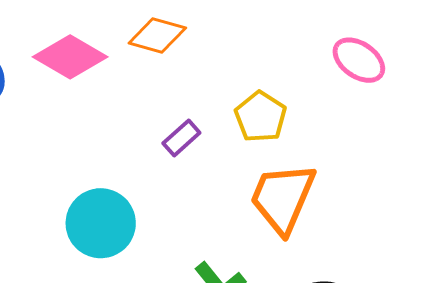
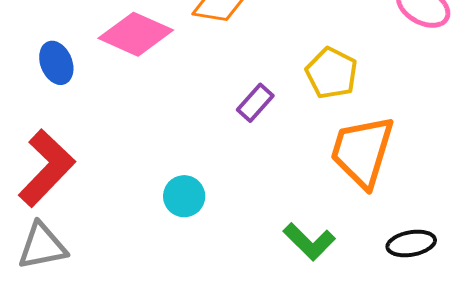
cyan circle: (101, 223) -> (184, 196), size x0.6

